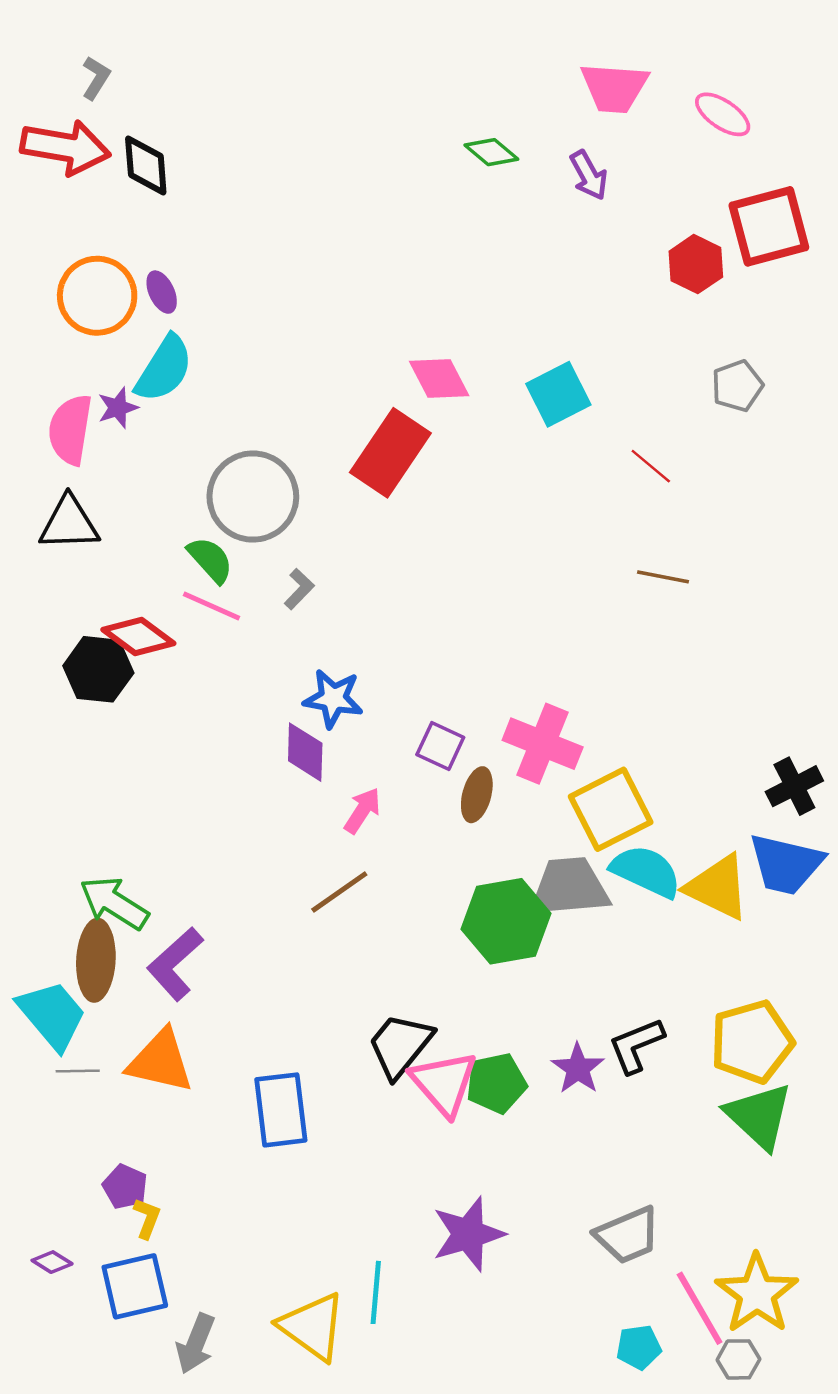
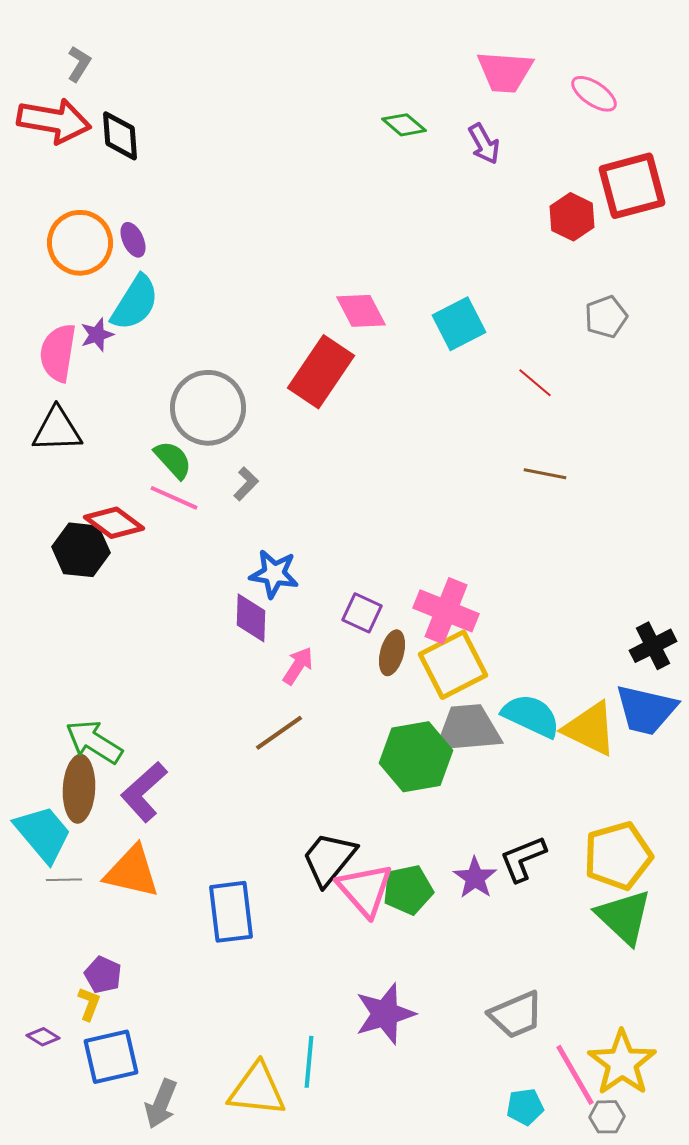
yellow square: (611, 809) -> (453, 665), moved
yellow L-shape: (147, 1218) -> (89, 1004), moved
yellow triangle: (313, 1327) -> (257, 1090), turned -30

